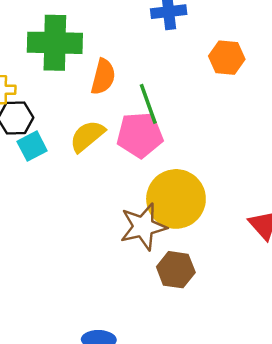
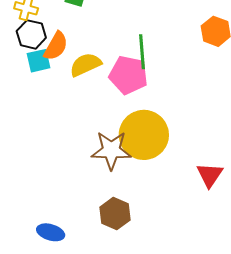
orange semicircle: (103, 77) -> (56, 46), moved
brown hexagon: (176, 270) -> (115, 214), moved

